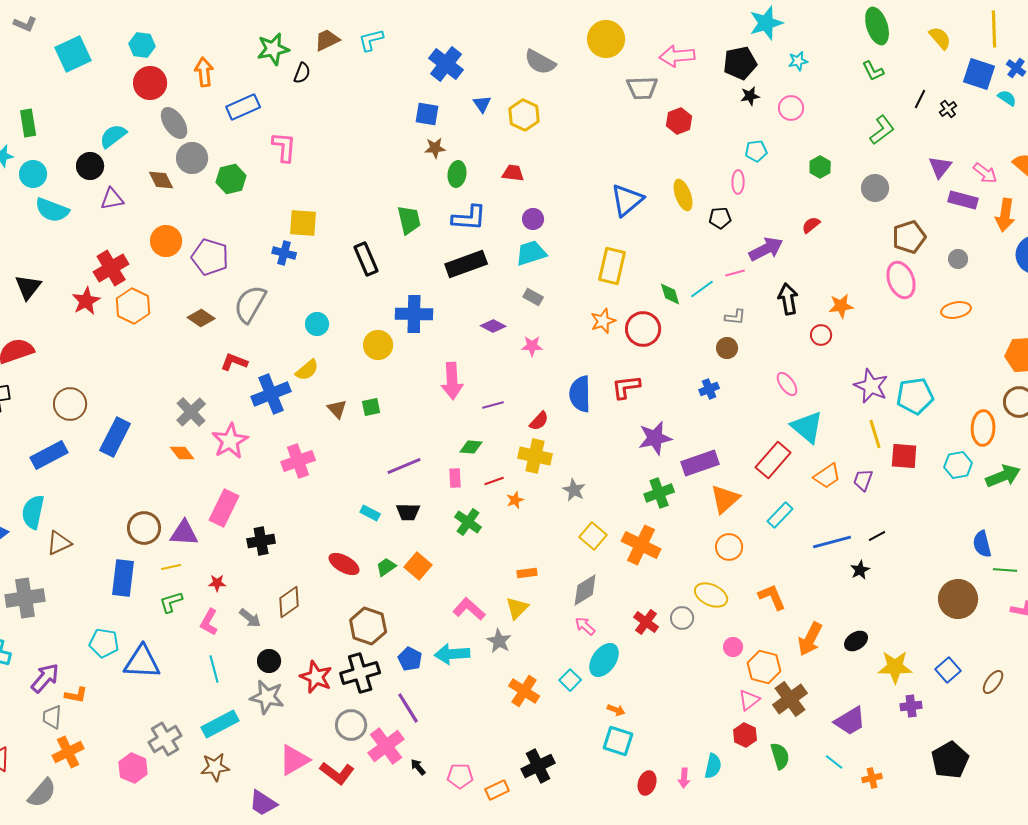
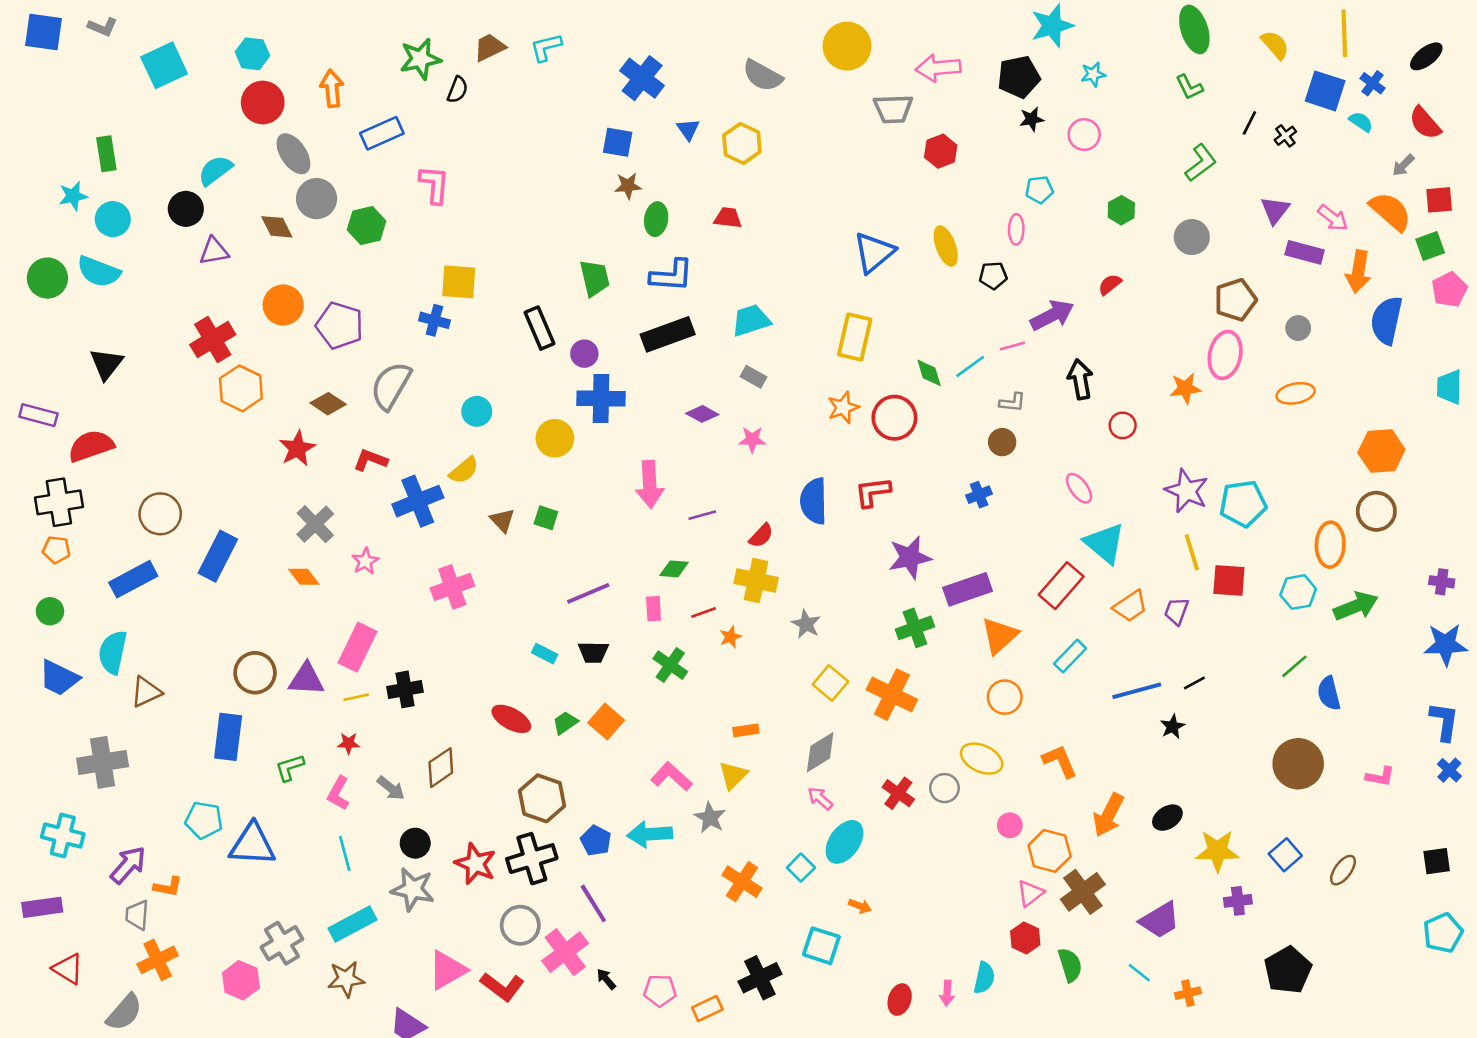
cyan semicircle: (52, 210) -> (99, 272), moved
purple circle: (533, 219) -> (584, 354), moved
pink ellipse: (901, 280) -> (1225, 355), turned 33
red star: (86, 301) -> (297, 448), moved
orange star: (841, 306) -> (1185, 388), moved
green square: (371, 407) -> (546, 518), turned 30
pink star: (230, 441) -> (365, 561), size x0.6
yellow line: (171, 567) -> (356, 697), moved
green line: (1005, 570) -> (1294, 666), moved, turned -45
cyan square: (618, 741) -> (821, 946), moved

